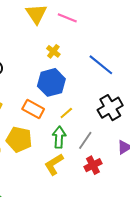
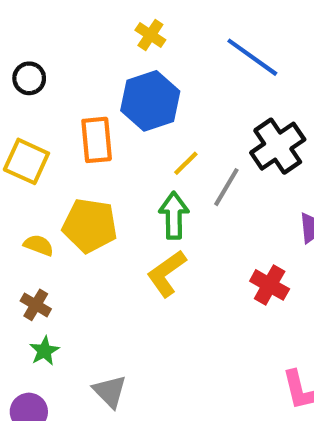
orange rectangle: (33, 109) -> (97, 140), moved, turned 60
gray line: (85, 140) -> (226, 187), moved
red cross: (93, 165) -> (270, 285), moved, turned -30

